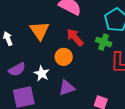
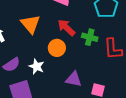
green cross: (104, 42) -> (90, 37), moved
purple triangle: (67, 88) -> (74, 79), moved, turned 36

